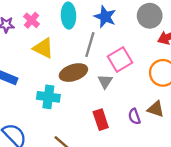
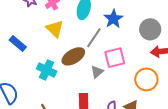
brown ellipse: (73, 73) -> (73, 56), turned -30

